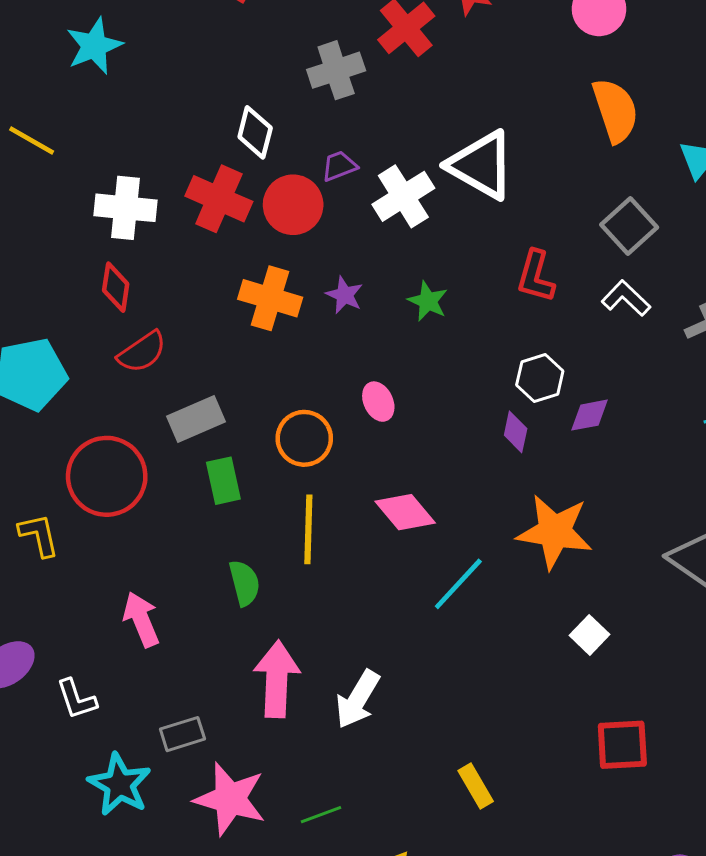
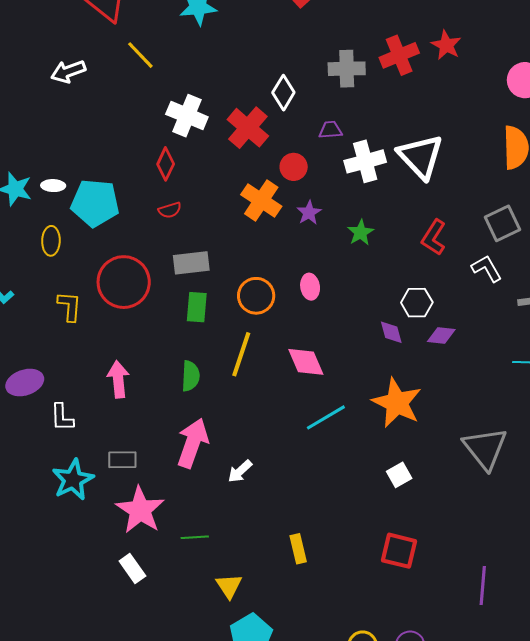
red circle: (293, 205) -> (294, 167), moved, size x0.7
red semicircle: (142, 352) -> (170, 210), size x0.7
purple diamond: (516, 432) -> (391, 332), turned -44
white arrow: (358, 699) -> (240, 471), size x0.7

